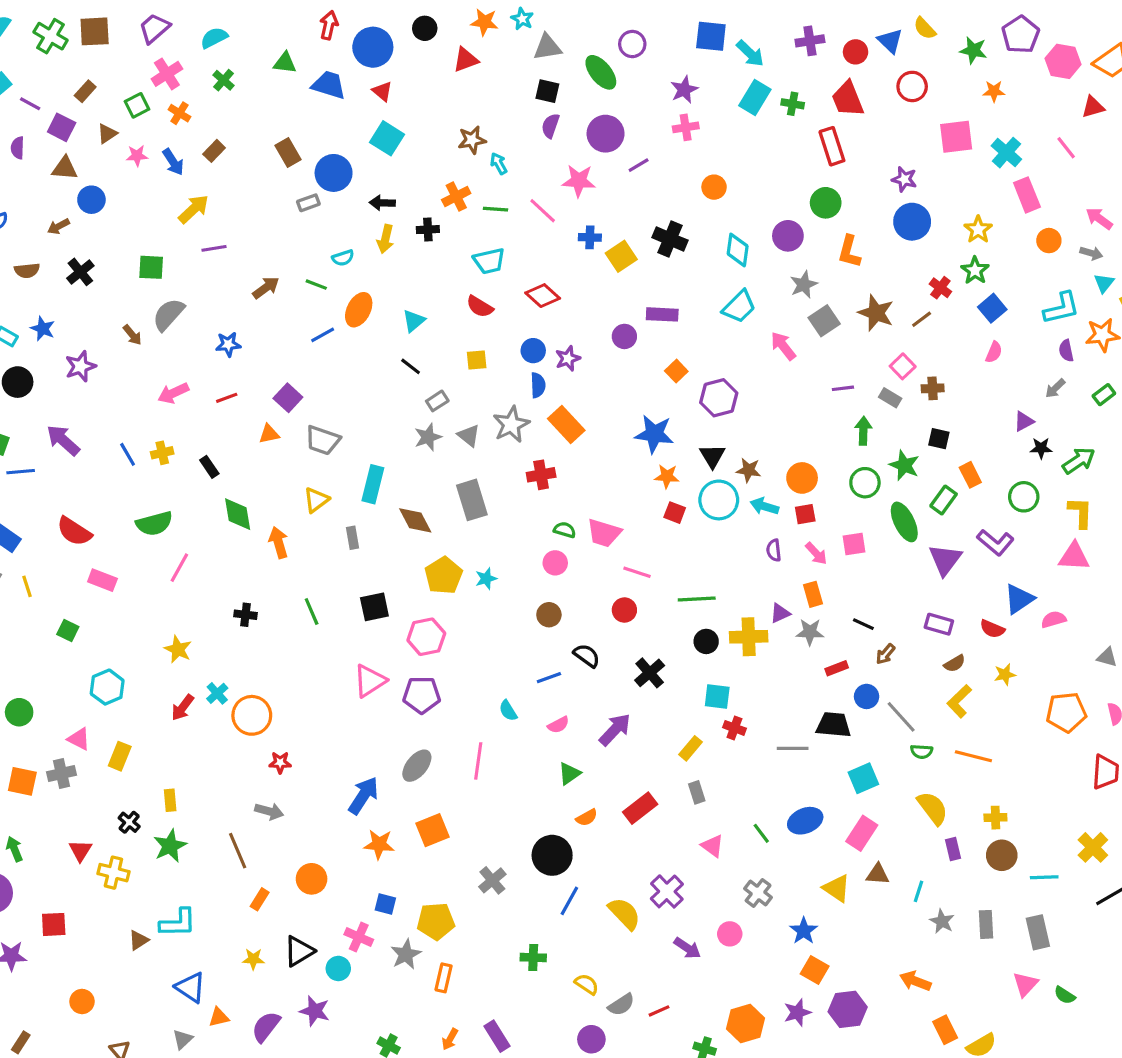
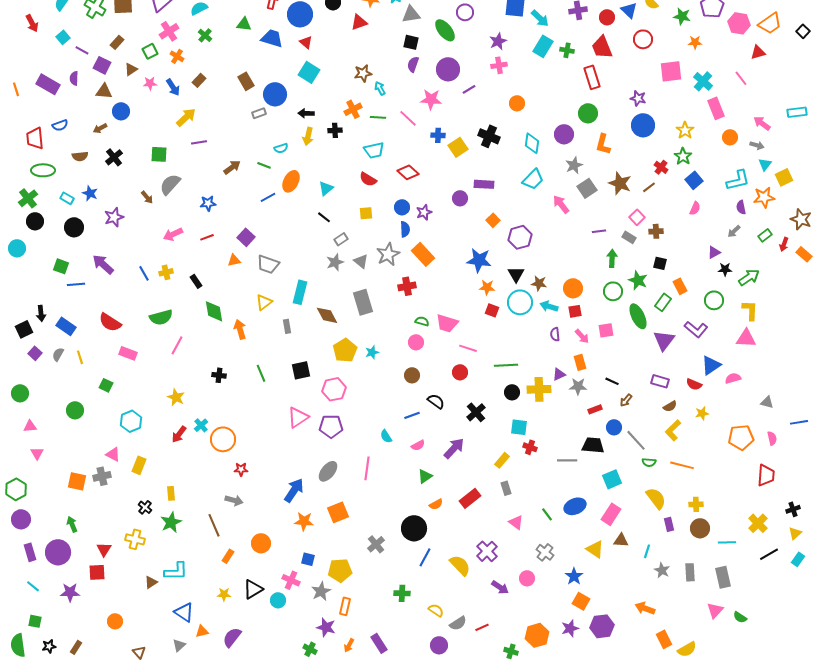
green circle: (19, 712) -> (75, 410), moved
red triangle: (80, 851) -> (104, 549), moved
purple star: (315, 1011) -> (326, 627), moved

